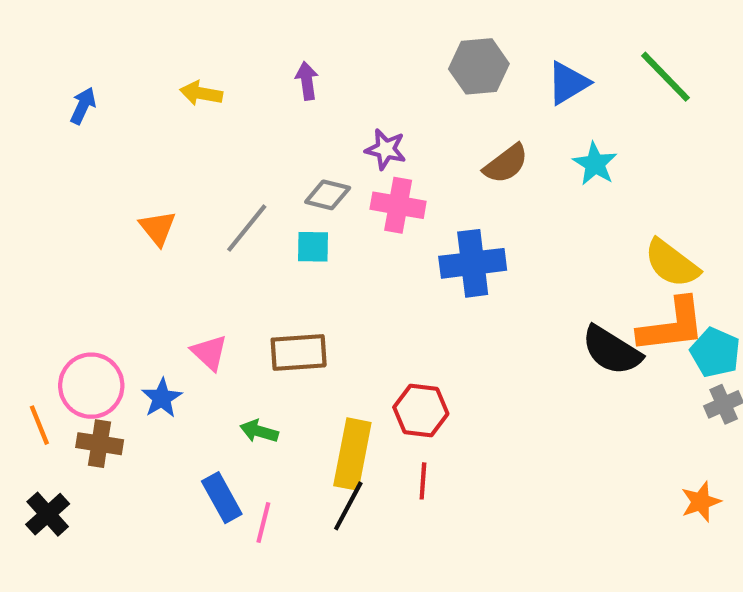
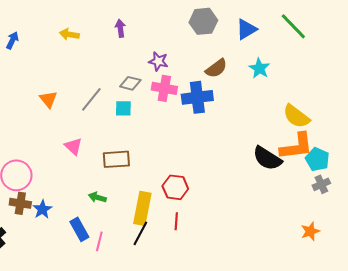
blue cross: (473, 263) -> (197, 97), moved
pink triangle: (209, 352) -> (73, 146), moved
blue star: (162, 398) -> (42, 209), moved

